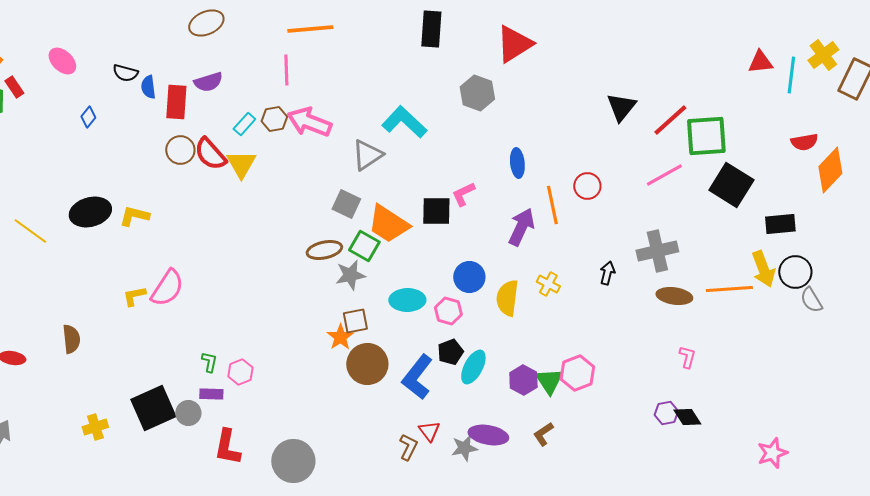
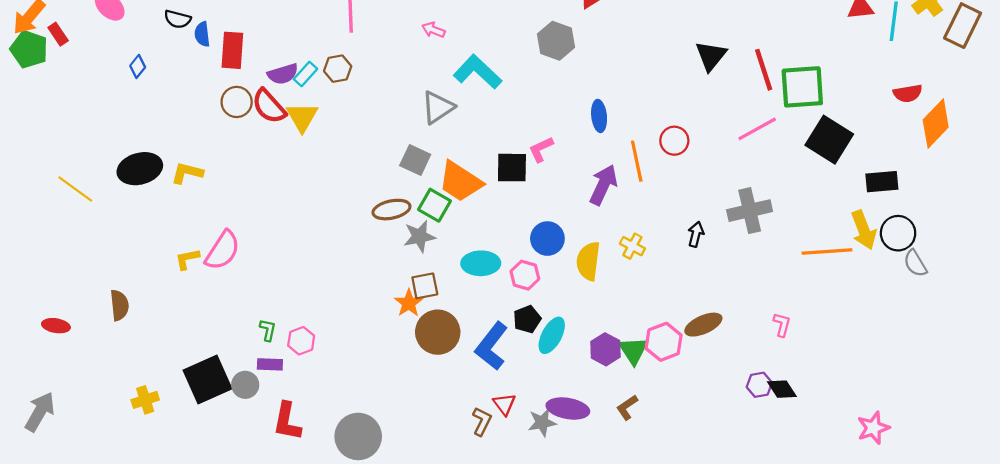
purple semicircle: (208, 82) -> (283, 74), moved
red line: (670, 120) -> (764, 70), turned -66
pink arrow: (309, 122) -> (433, 30), moved, size x0.5
brown ellipse: (674, 296) -> (703, 325), moved, turned -32

